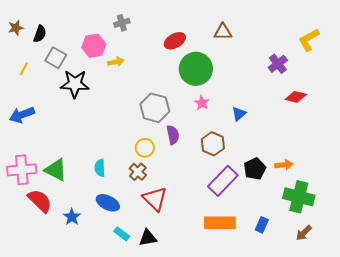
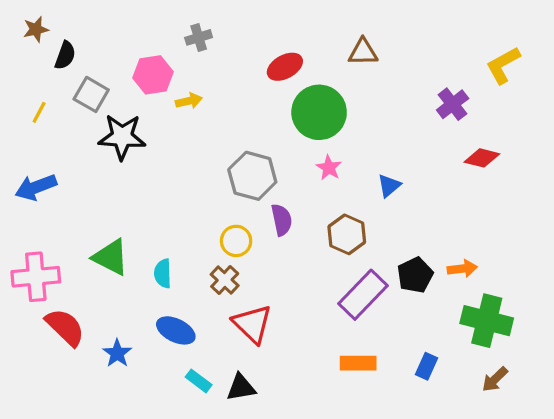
brown star: (16, 28) -> (36, 29), moved
green triangle: (56, 170) -> (111, 257), moved
orange rectangle: (220, 223) -> (358, 363), size x0.7

